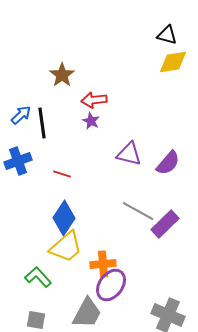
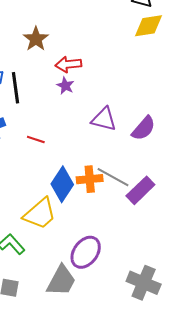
blue diamond: (64, 218) -> (62, 184), moved
orange cross: (103, 264) -> (90, 179), moved

